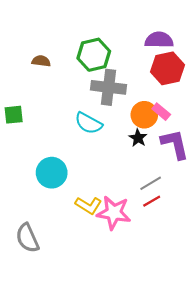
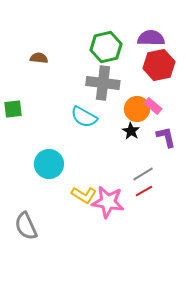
green hexagon: (94, 55) -> (106, 47), moved
purple L-shape: (175, 144) -> (166, 137), size x0.7

